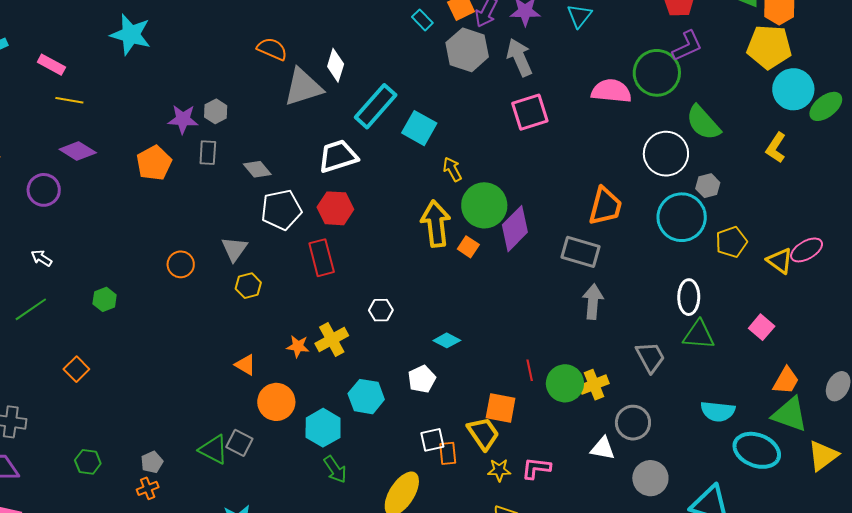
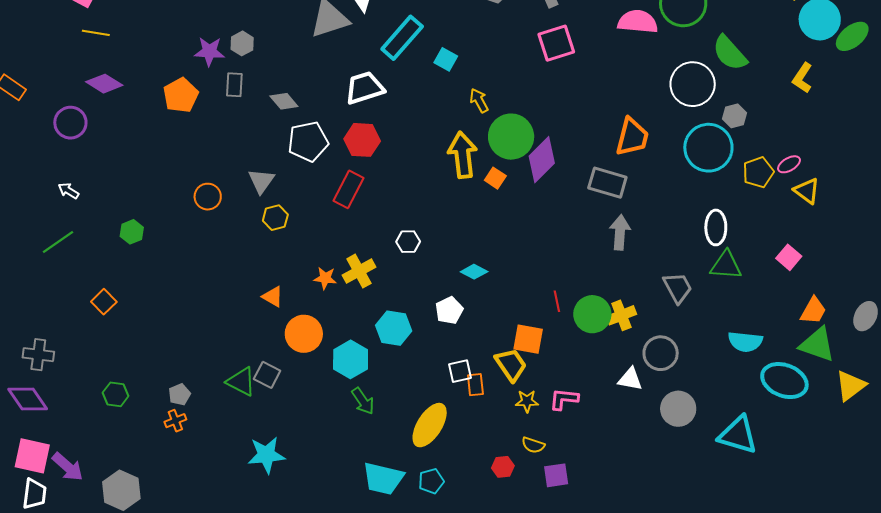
cyan square: (419, 128) -> (446, 59), size x0.7
pink ellipse: (807, 250) -> (789, 164), moved, size x0.7
red rectangle: (322, 258) -> (349, 189), turned 42

